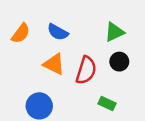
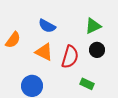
orange semicircle: (21, 33) -> (13, 40), moved

